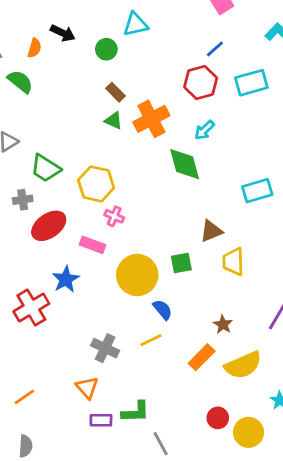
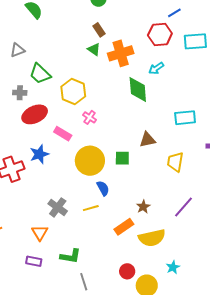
pink cross: (114, 216) -> (90, 117), moved
yellow trapezoid: (233, 262) -> (175, 162), moved
purple rectangle: (101, 420) -> (34, 261), moved

